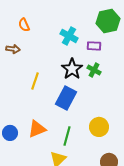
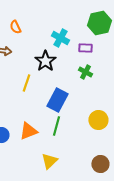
black star: (72, 69) -> (45, 61), moved
yellow circle: (99, 127) -> (98, 120), moved
green line: (67, 136) -> (56, 126), moved

